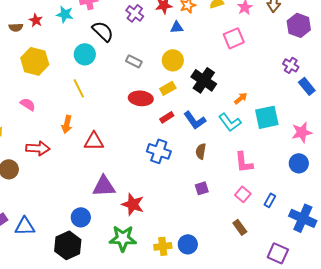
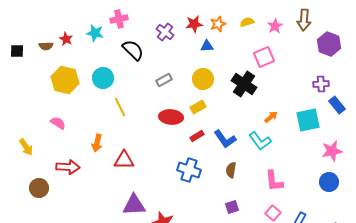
cyan circle: (85, 54) -> (103, 78), moved
gray rectangle: (134, 61) -> (164, 80), turned -56
purple cross: (291, 65) -> (321, 84), turned -35
black cross: (204, 80) -> (244, 84), moved
yellow line: (79, 88) -> (120, 107), moved
cyan square: (267, 117) -> (308, 120), moved

